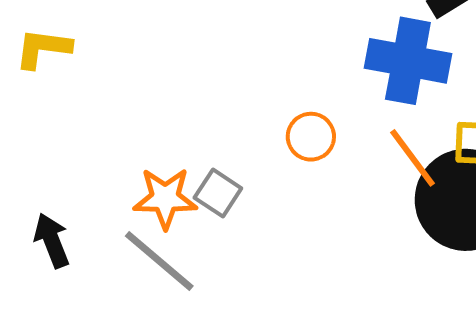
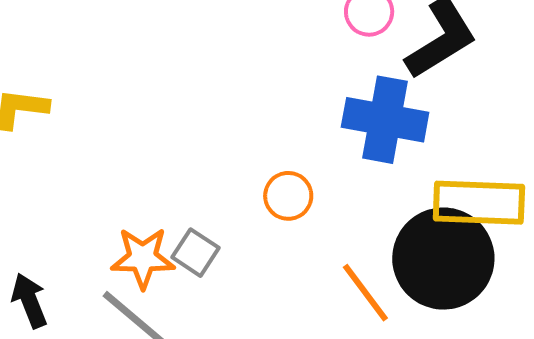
orange line: (412, 158) -> (365, 293), moved

